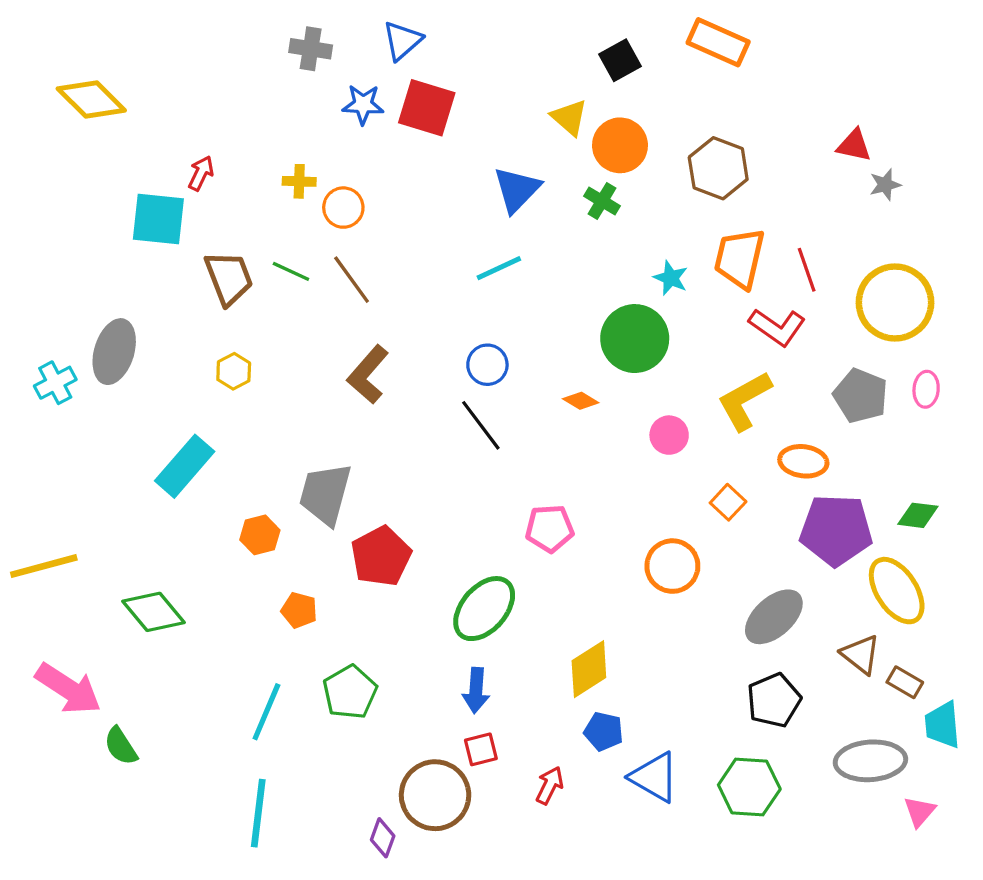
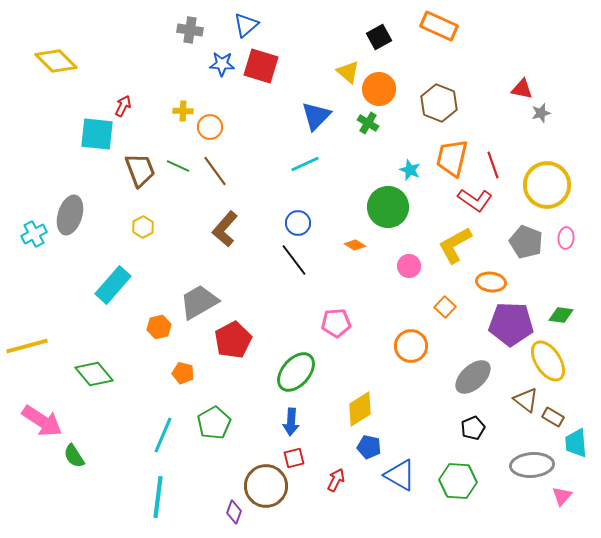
gray trapezoid: (325, 494) -> (199, 302), turned 45
black pentagon: (774, 700) -> (473, 428), size x0.7

